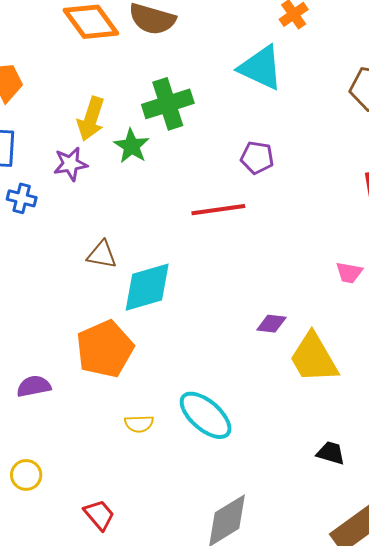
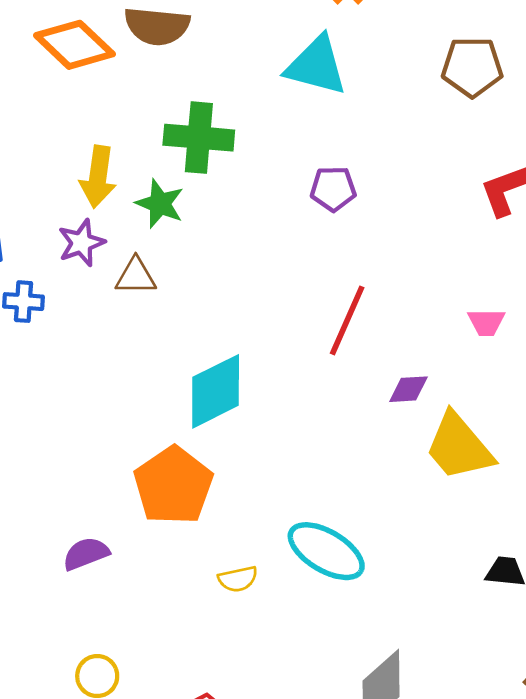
green cross: (168, 104) -> (199, 138), turned 33
red line: (218, 210) -> (347, 320), moved, turned -48
brown triangle: (102, 255) -> (136, 276), moved
purple diamond: (271, 324) -> (409, 389), moved

